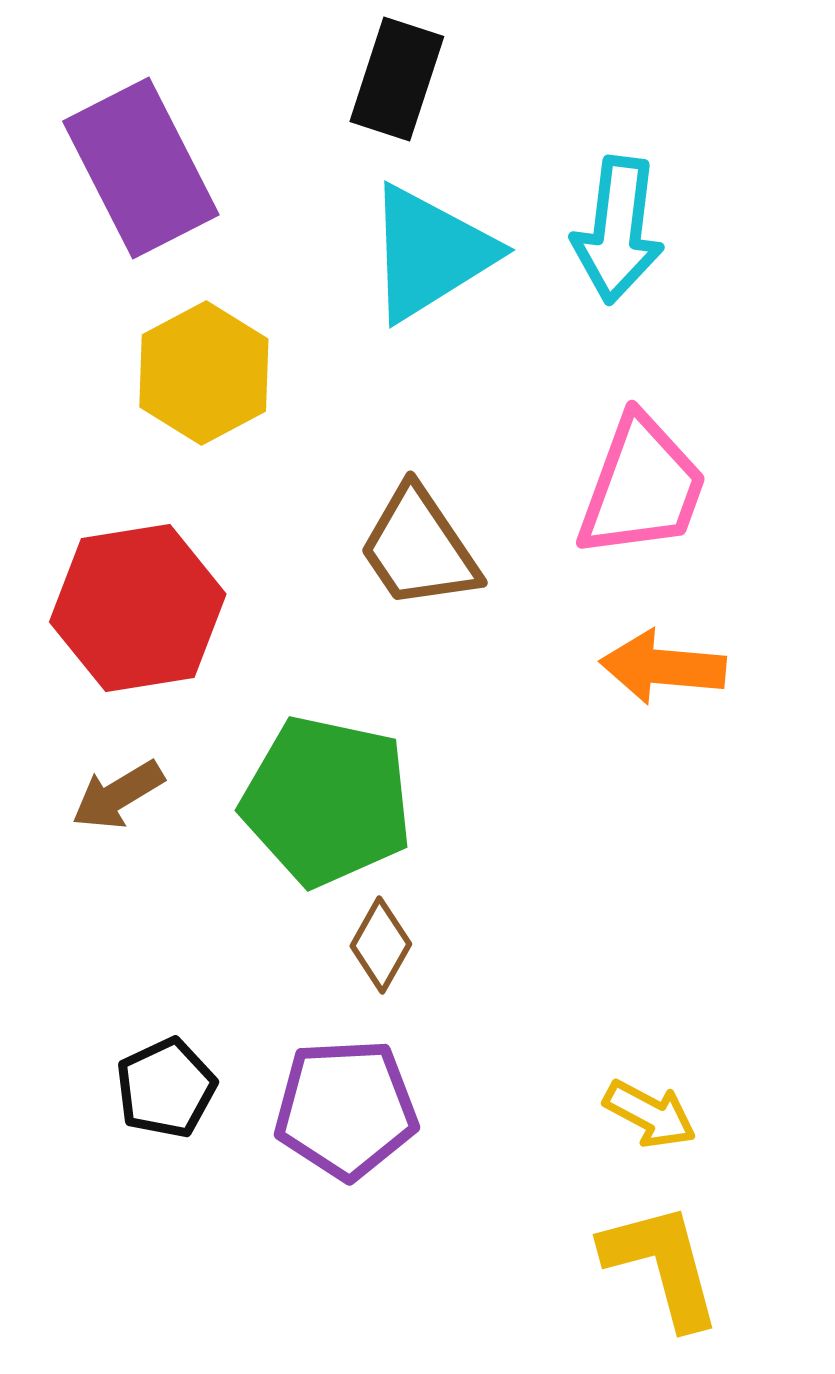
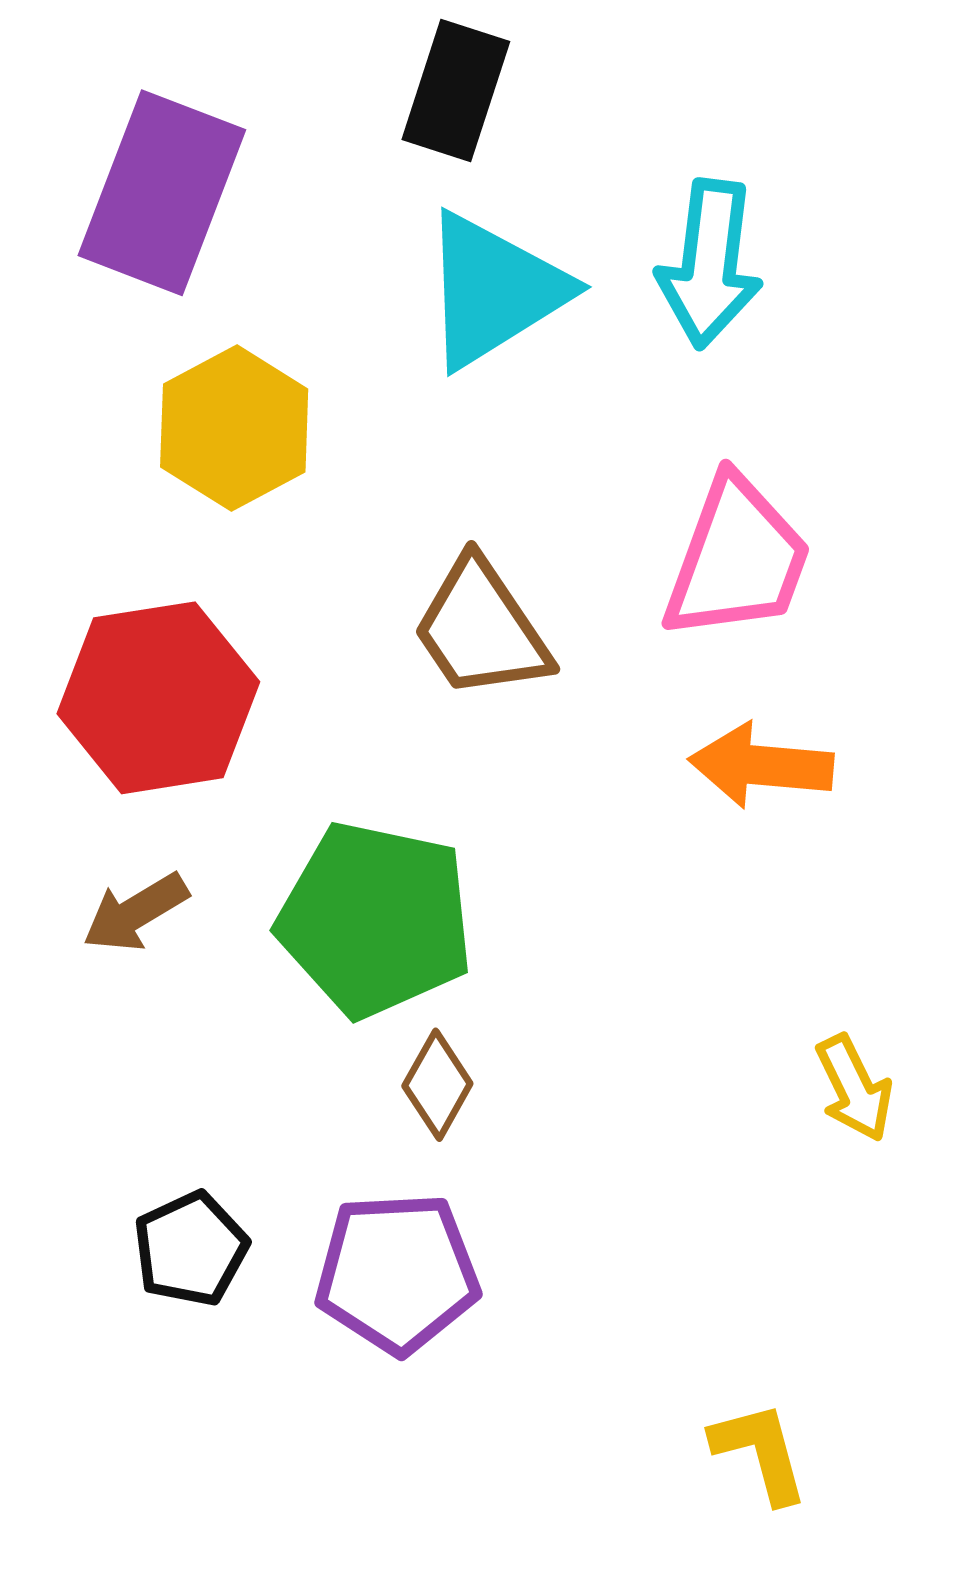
purple rectangle: (141, 168) -> (162, 193), turned 48
yellow arrow: (650, 1114) -> (854, 1088), moved, turned 36
yellow L-shape: (662, 1265) -> (760, 1452), size x0.7

